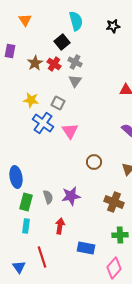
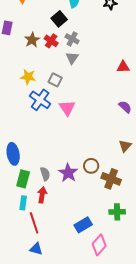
brown circle: (94, 162) -> (91, 166), moved
purple star: (71, 196) -> (68, 173), turned -30
red arrow: (60, 226) -> (42, 195), moved
blue rectangle: (86, 248) -> (83, 225), turned -42
red line: (42, 257) -> (34, 223), moved
blue triangle: (19, 267) -> (36, 249), moved, turned -40
pink diamond: (114, 268) -> (99, 245), moved

